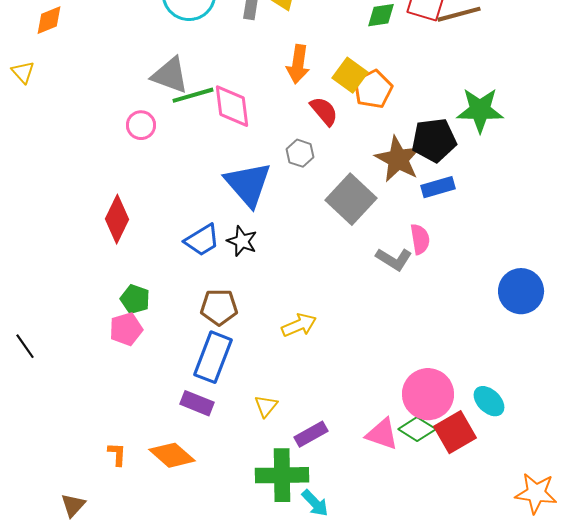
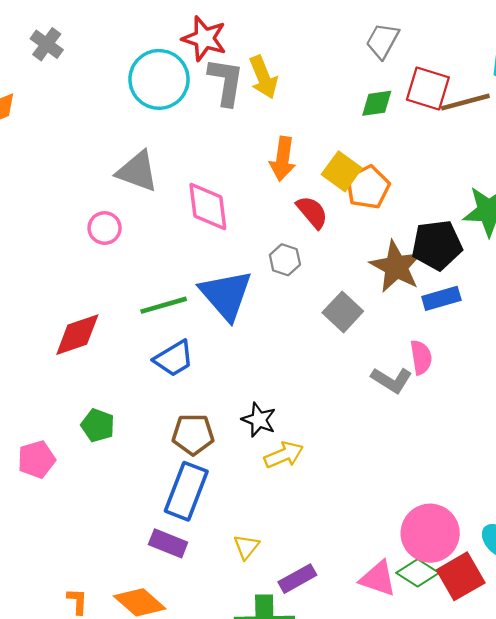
green line: (193, 95) -> (164, 305), moved
gray square: (351, 199) -> (343, 312), size x0.7
red diamond: (117, 219) -> (77, 335), turned 45
black star: (242, 241) -> (259, 420), moved
pink pentagon: (126, 329) -> (36, 459), moved

